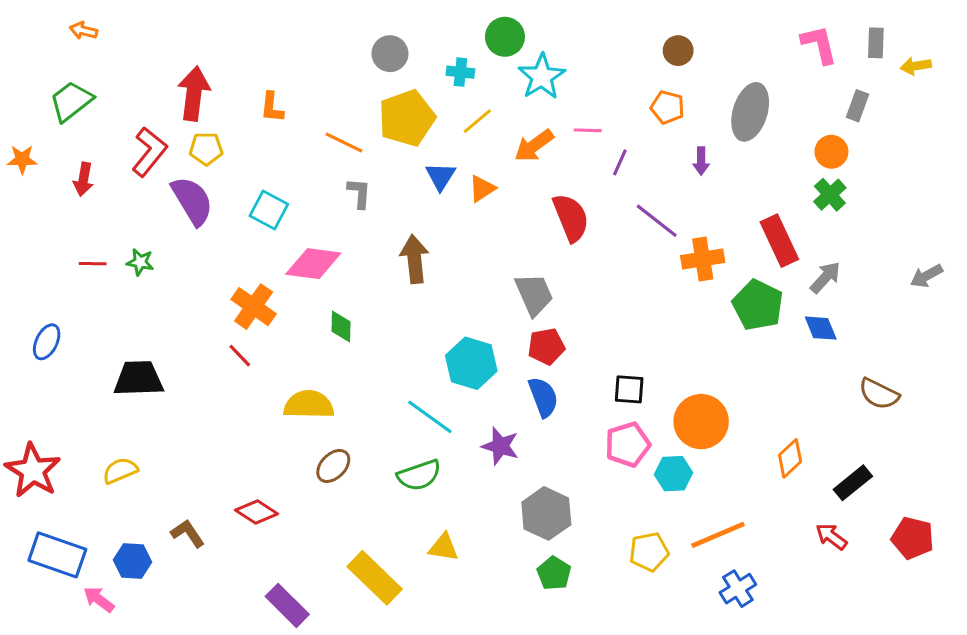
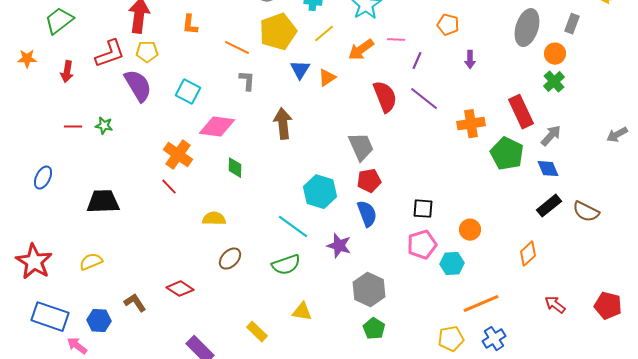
gray ellipse: (750, 112) -> (527, 28), moved
red L-shape: (149, 152) -> (110, 54), turned 32
purple line: (657, 221) -> (424, 99), moved
yellow semicircle: (309, 405) -> (214, 219), size x0.7
orange circle: (701, 422) -> (470, 230), size x0.6
black rectangle: (853, 483) -> (549, 206), moved
yellow pentagon: (649, 552) -> (451, 339), moved
yellow rectangle: (375, 578) -> (257, 332), size x0.6

